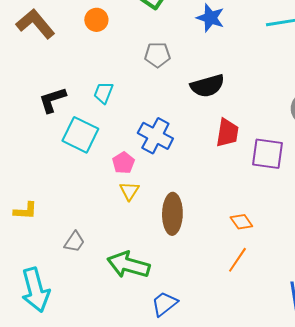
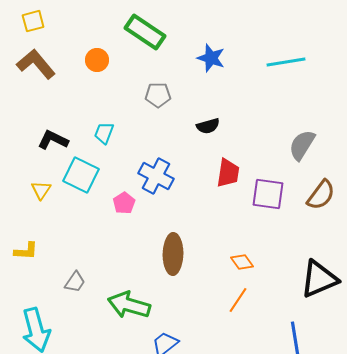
black semicircle: (207, 86) -> (208, 126), size x0.7
black L-shape: (52, 100) -> (53, 140), turned 44
yellow triangle: (129, 191) -> (41, 190), moved

